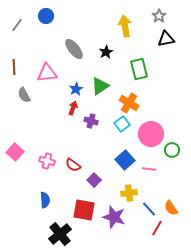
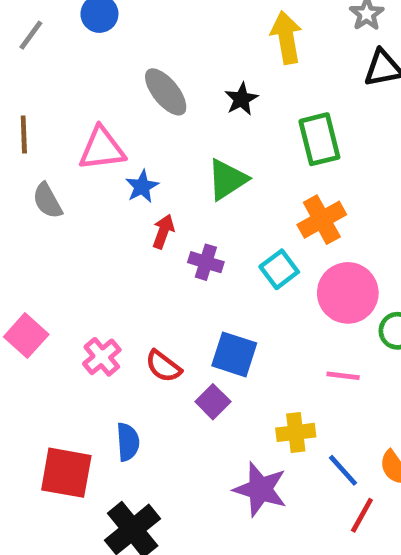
blue star: (76, 89) -> (142, 187), moved
orange cross: (129, 103) -> (322, 220), moved, turned 30
blue square: (125, 160) -> (234, 354), moved, turned -30
pink cross: (47, 161) -> (102, 357), turned 35
blue semicircle: (45, 200) -> (128, 442), moved
red square: (84, 210) -> (66, 473), moved

